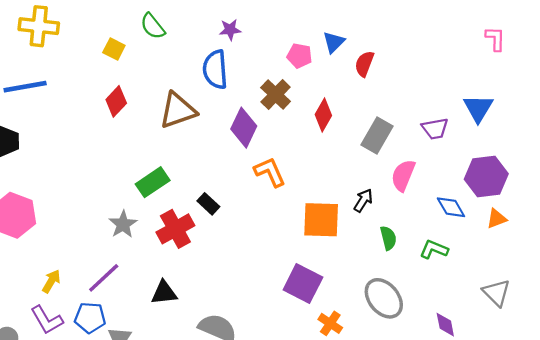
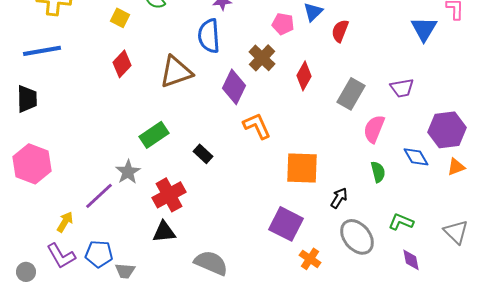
blue triangle: (478, 108) -> (424, 29), moved
black arrow: (363, 200) -> (339, 198), moved
red cross: (175, 229) -> (169, 195), moved
green semicircle: (388, 238) -> (378, 172), moved
green L-shape: (434, 249) -> (401, 222), moved
purple line: (104, 278) -> (99, 196), moved

